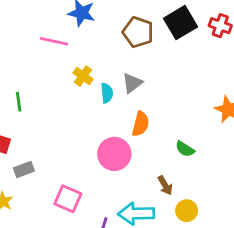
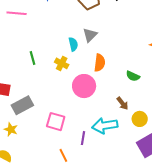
pink line: (54, 41) -> (17, 13), moved
yellow cross: (83, 76) -> (62, 63), moved
green line: (19, 102) -> (32, 58), moved
gray rectangle: (24, 169) -> (22, 105), size x1.5

